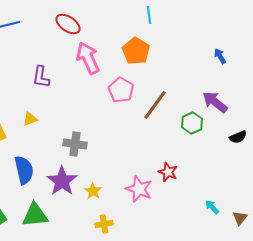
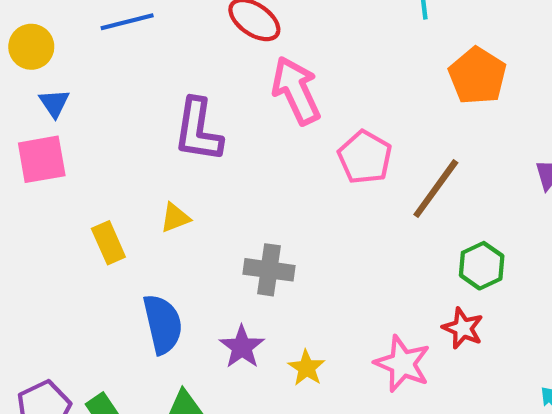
orange pentagon: (136, 51) -> (477, 76), moved
purple L-shape: (41, 77) -> (198, 130), size x1.4
green hexagon: (192, 123) -> (482, 266), moved
purple star: (62, 181) -> (242, 347), size x0.7

